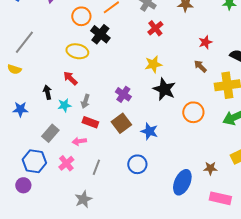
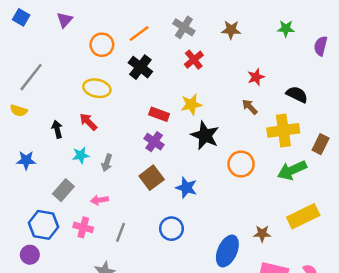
black cross: (100, 34) -> (140, 67), moved
black arrow: (47, 92) -> (57, 129), moved
gray arrow: (85, 101) -> (107, 163), moved
red rectangle: (90, 122) -> (159, 114), moved
pink cross: (66, 163) -> (83, 227), turned -35

